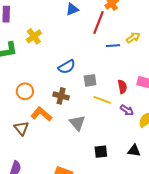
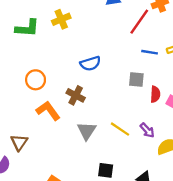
gray square: (90, 80) -> (136, 79), moved
red semicircle: (122, 87) -> (155, 94), moved
yellow line: (102, 100) -> (120, 129), moved
brown triangle: (21, 128) -> (19, 142), moved

